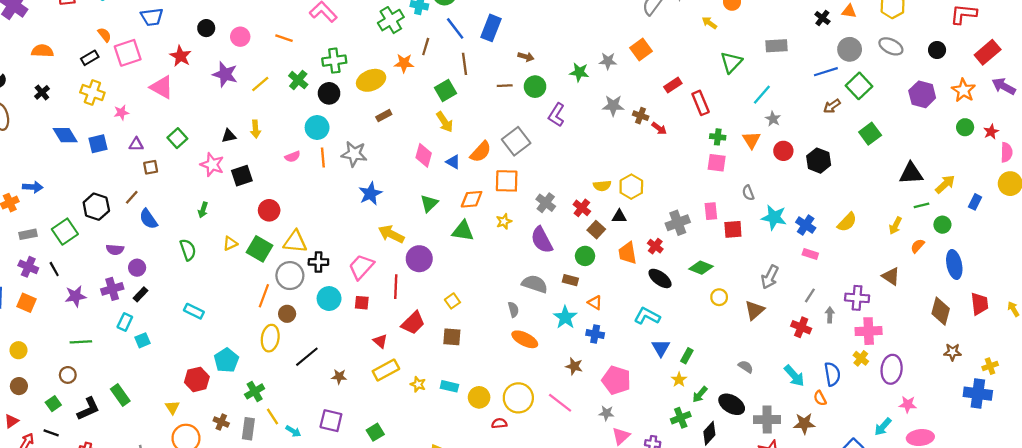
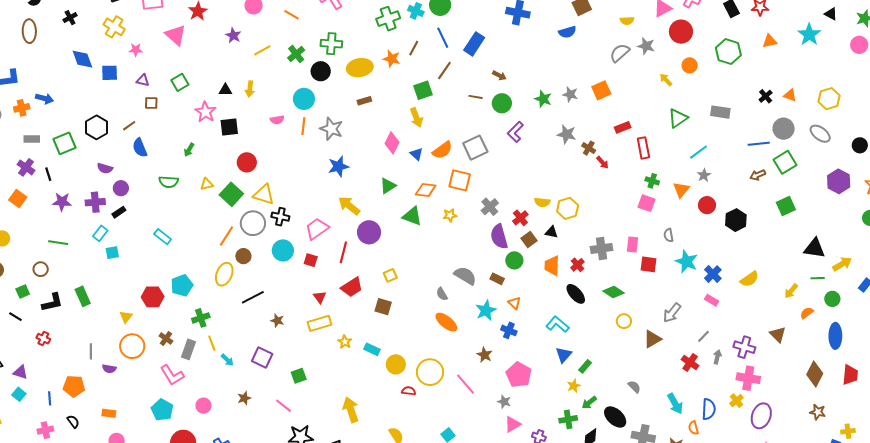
brown line: (465, 64) -> (444, 70), turned 30
purple star: (225, 74) -> (233, 35), size x0.7
purple semicircle: (542, 240) -> (499, 237), moved
green semicircle: (188, 250) -> (169, 182), turned 102
gray semicircle: (513, 310) -> (442, 294), turned 152

